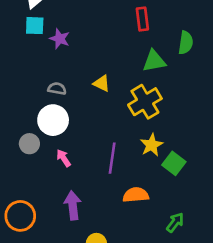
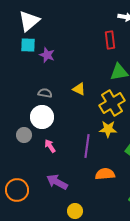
yellow star: (152, 145) -> (108, 129), moved, turned 30
purple arrow: (73, 205) -> (57, 182), turned -55

